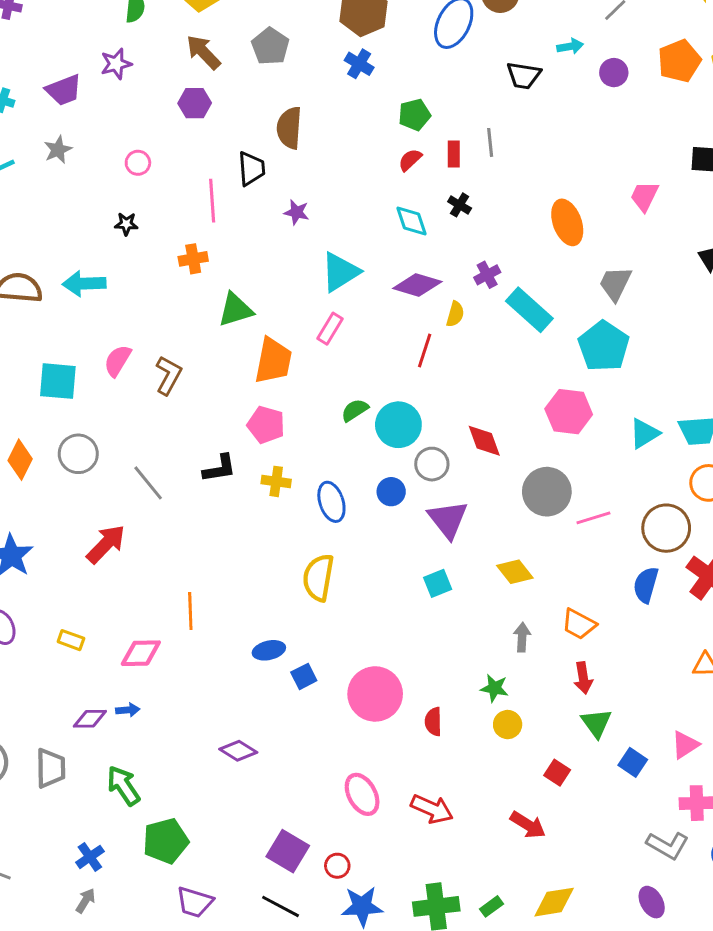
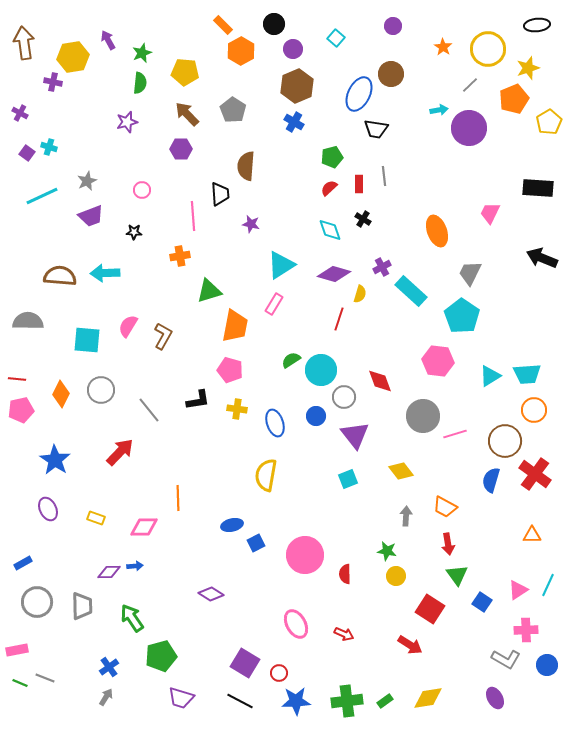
orange pentagon: (679, 61) -> (514, 99), moved
purple circle: (614, 73) -> (469, 128), size x1.8
black trapezoid: (524, 75) -> (376, 129), moved
purple trapezoid: (64, 90) -> (91, 216), moved
red square: (557, 773) -> (430, 609), size x1.6
red arrow: (432, 809) -> (344, 634), size x0.7

